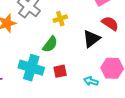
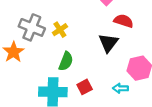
yellow cross: (60, 19) -> (60, 30), moved

